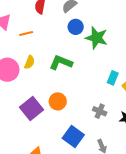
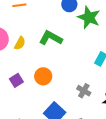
yellow semicircle: (29, 62) -> (20, 43), moved
purple square: (31, 108) -> (16, 80), size x0.6

